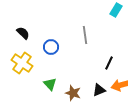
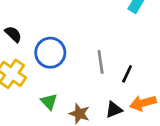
gray line: (85, 35) -> (101, 62), moved
blue circle: (51, 47) -> (50, 53), size x1.5

